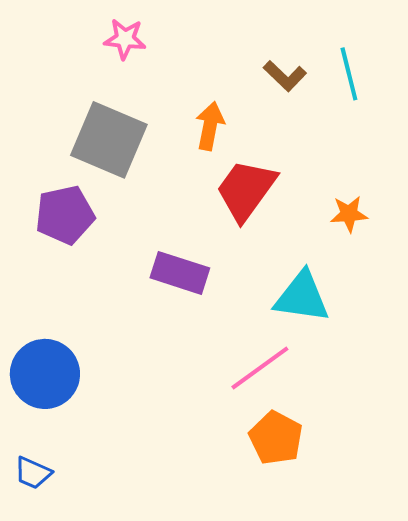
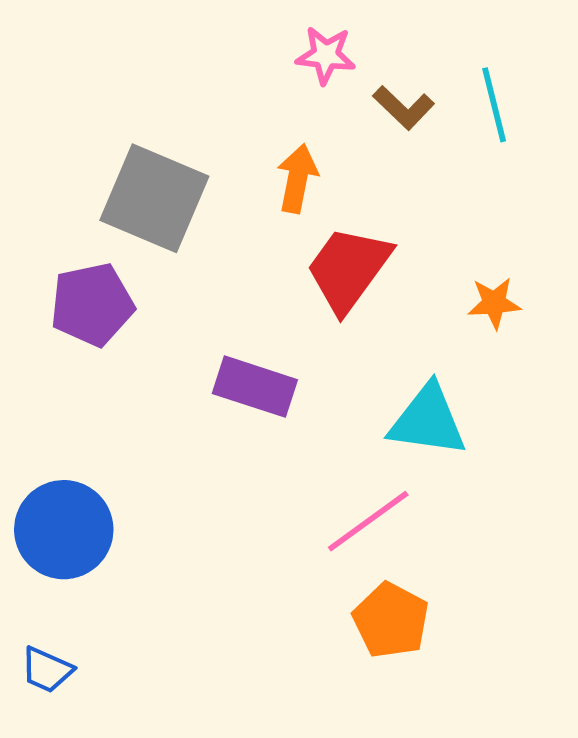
pink star: (125, 39) -> (326, 55), moved

